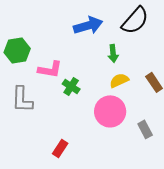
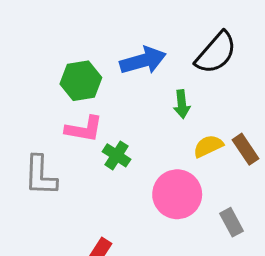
green hexagon: (17, 50) -> (81, 81), moved
yellow semicircle: (119, 80) -> (208, 146), moved

